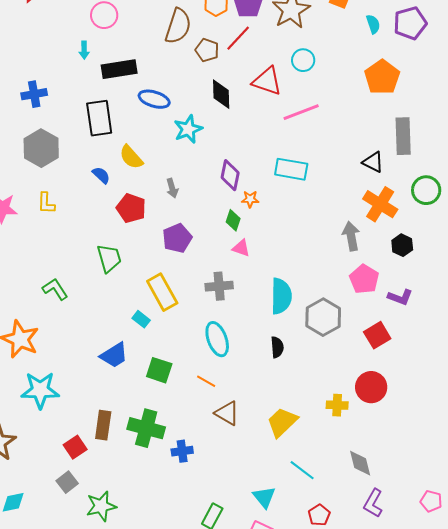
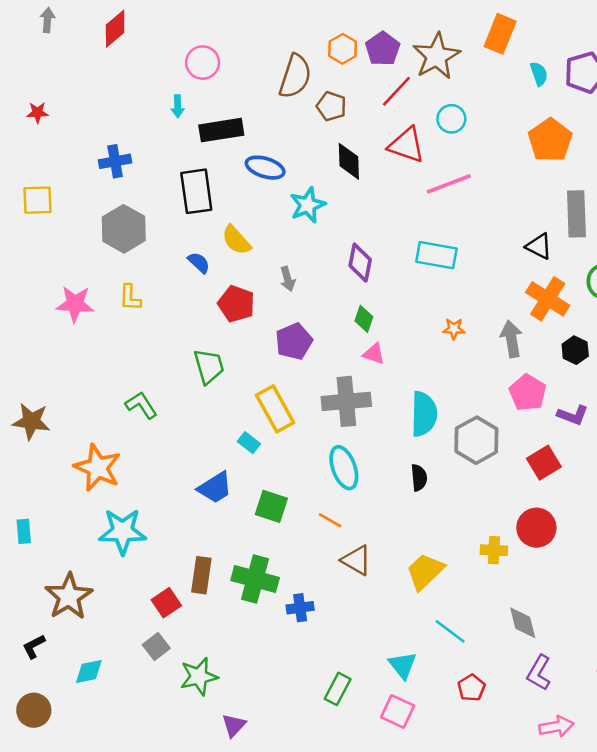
red line: (238, 38) -> (396, 91), moved
orange star: (250, 199) -> (454, 329), moved
gray cross: (219, 286) -> (346, 401), size x1.4

